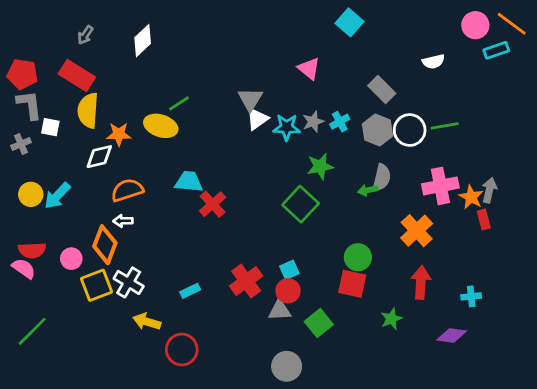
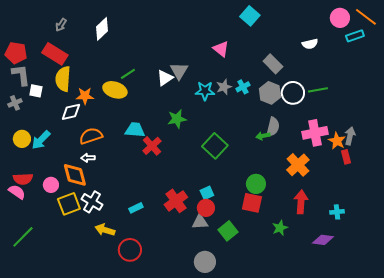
white triangle: (257, 119) -> (165, 78), moved
green star: (320, 166) -> (177, 119), moved
orange diamond: (105, 245) -> (75, 175), turned -36

